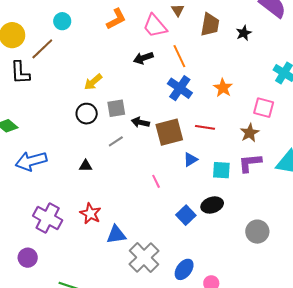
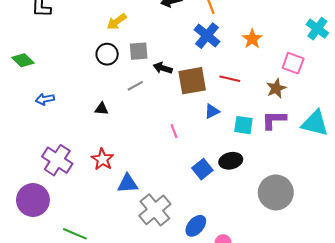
blue arrow: (31, 161) -> (45, 99), size x0.6
gray circle: (257, 232) -> (276, 192), size x1.4
purple circle: (28, 258) -> (33, 200), size x1.6

